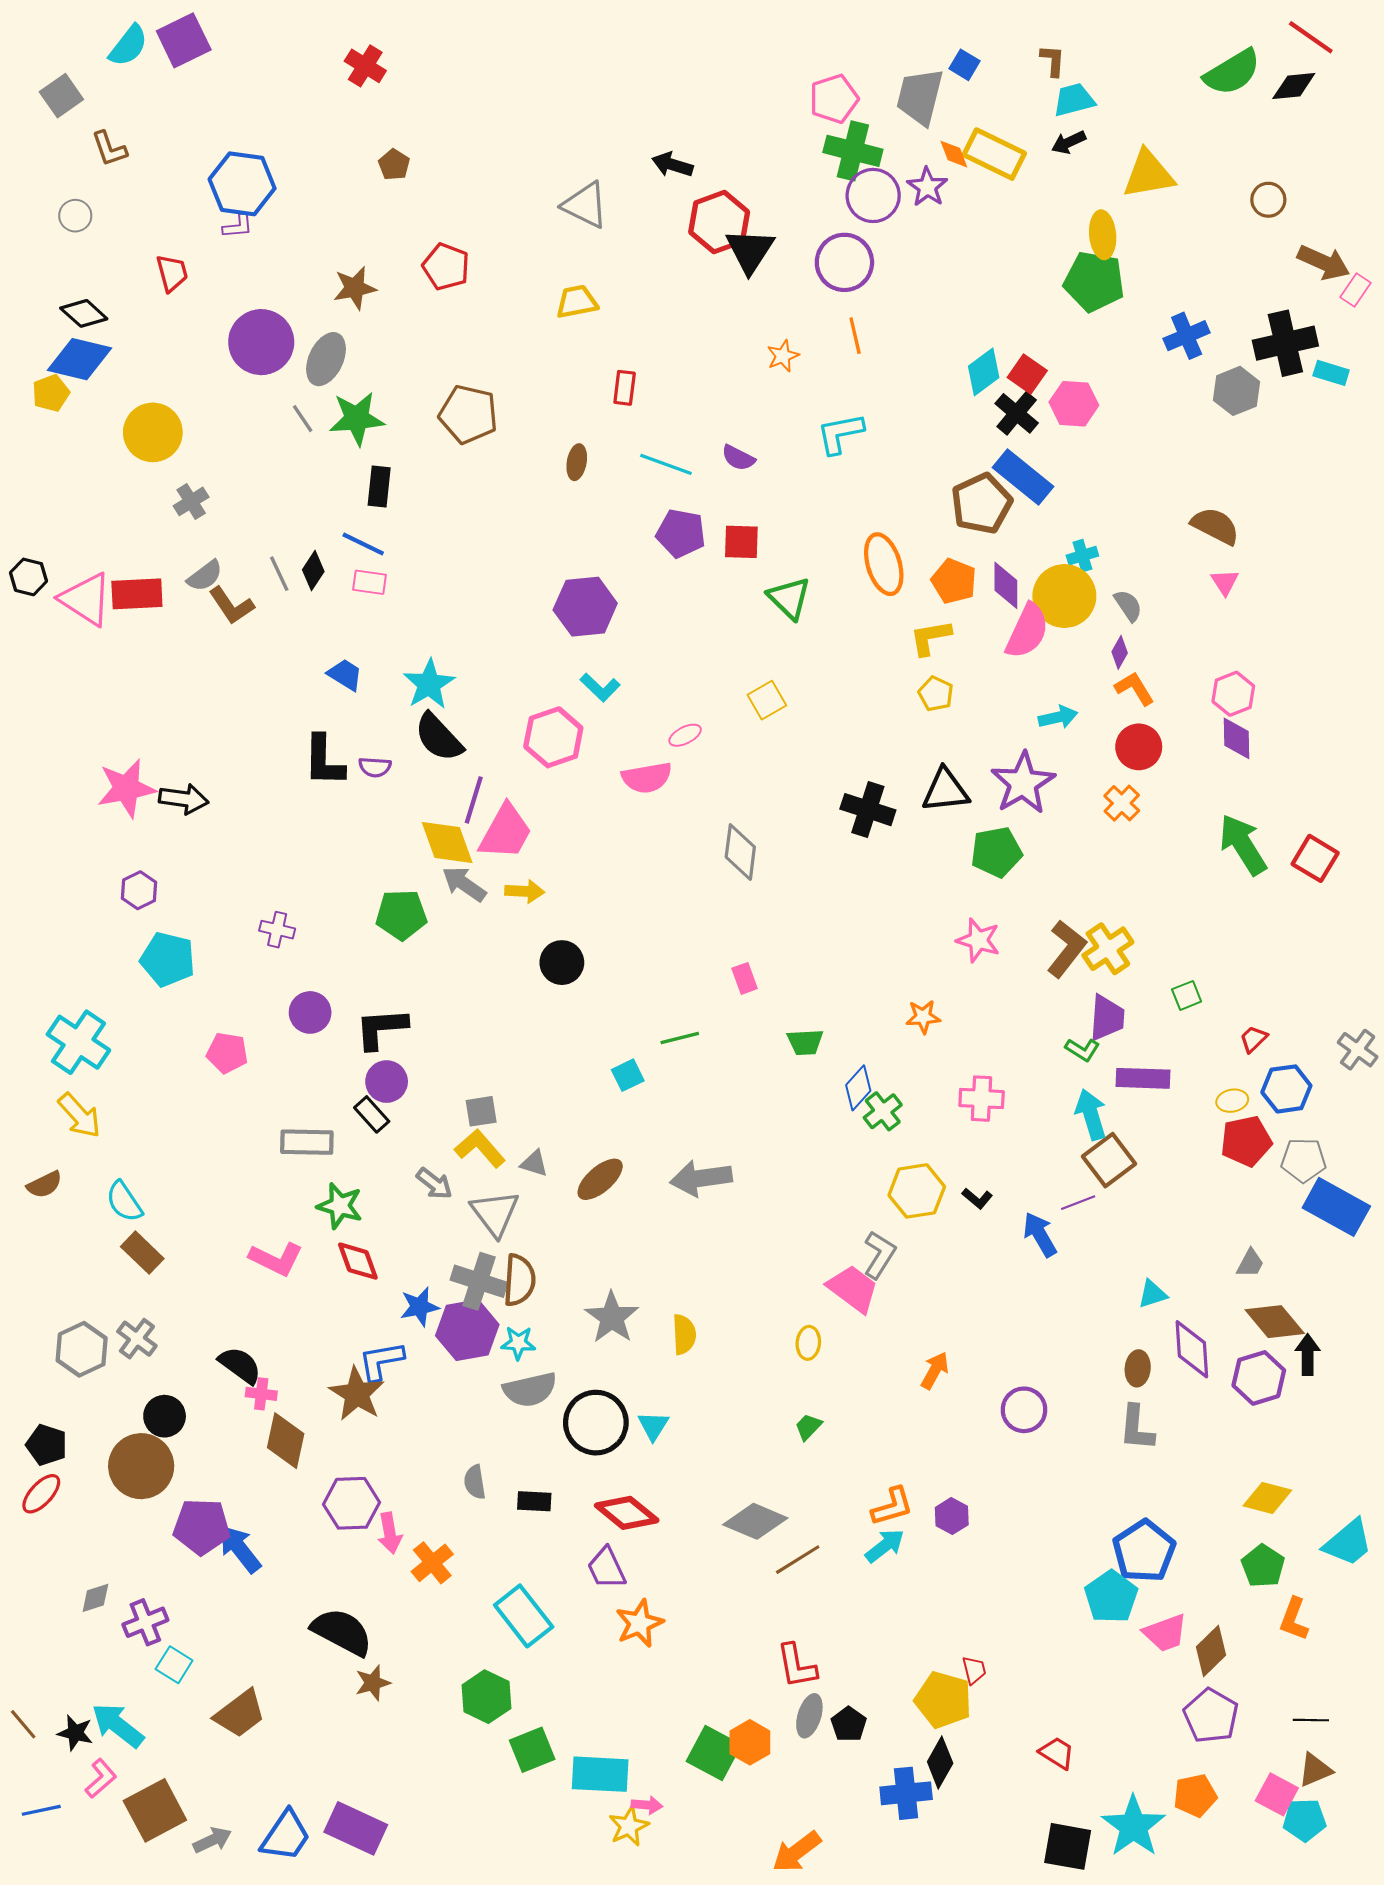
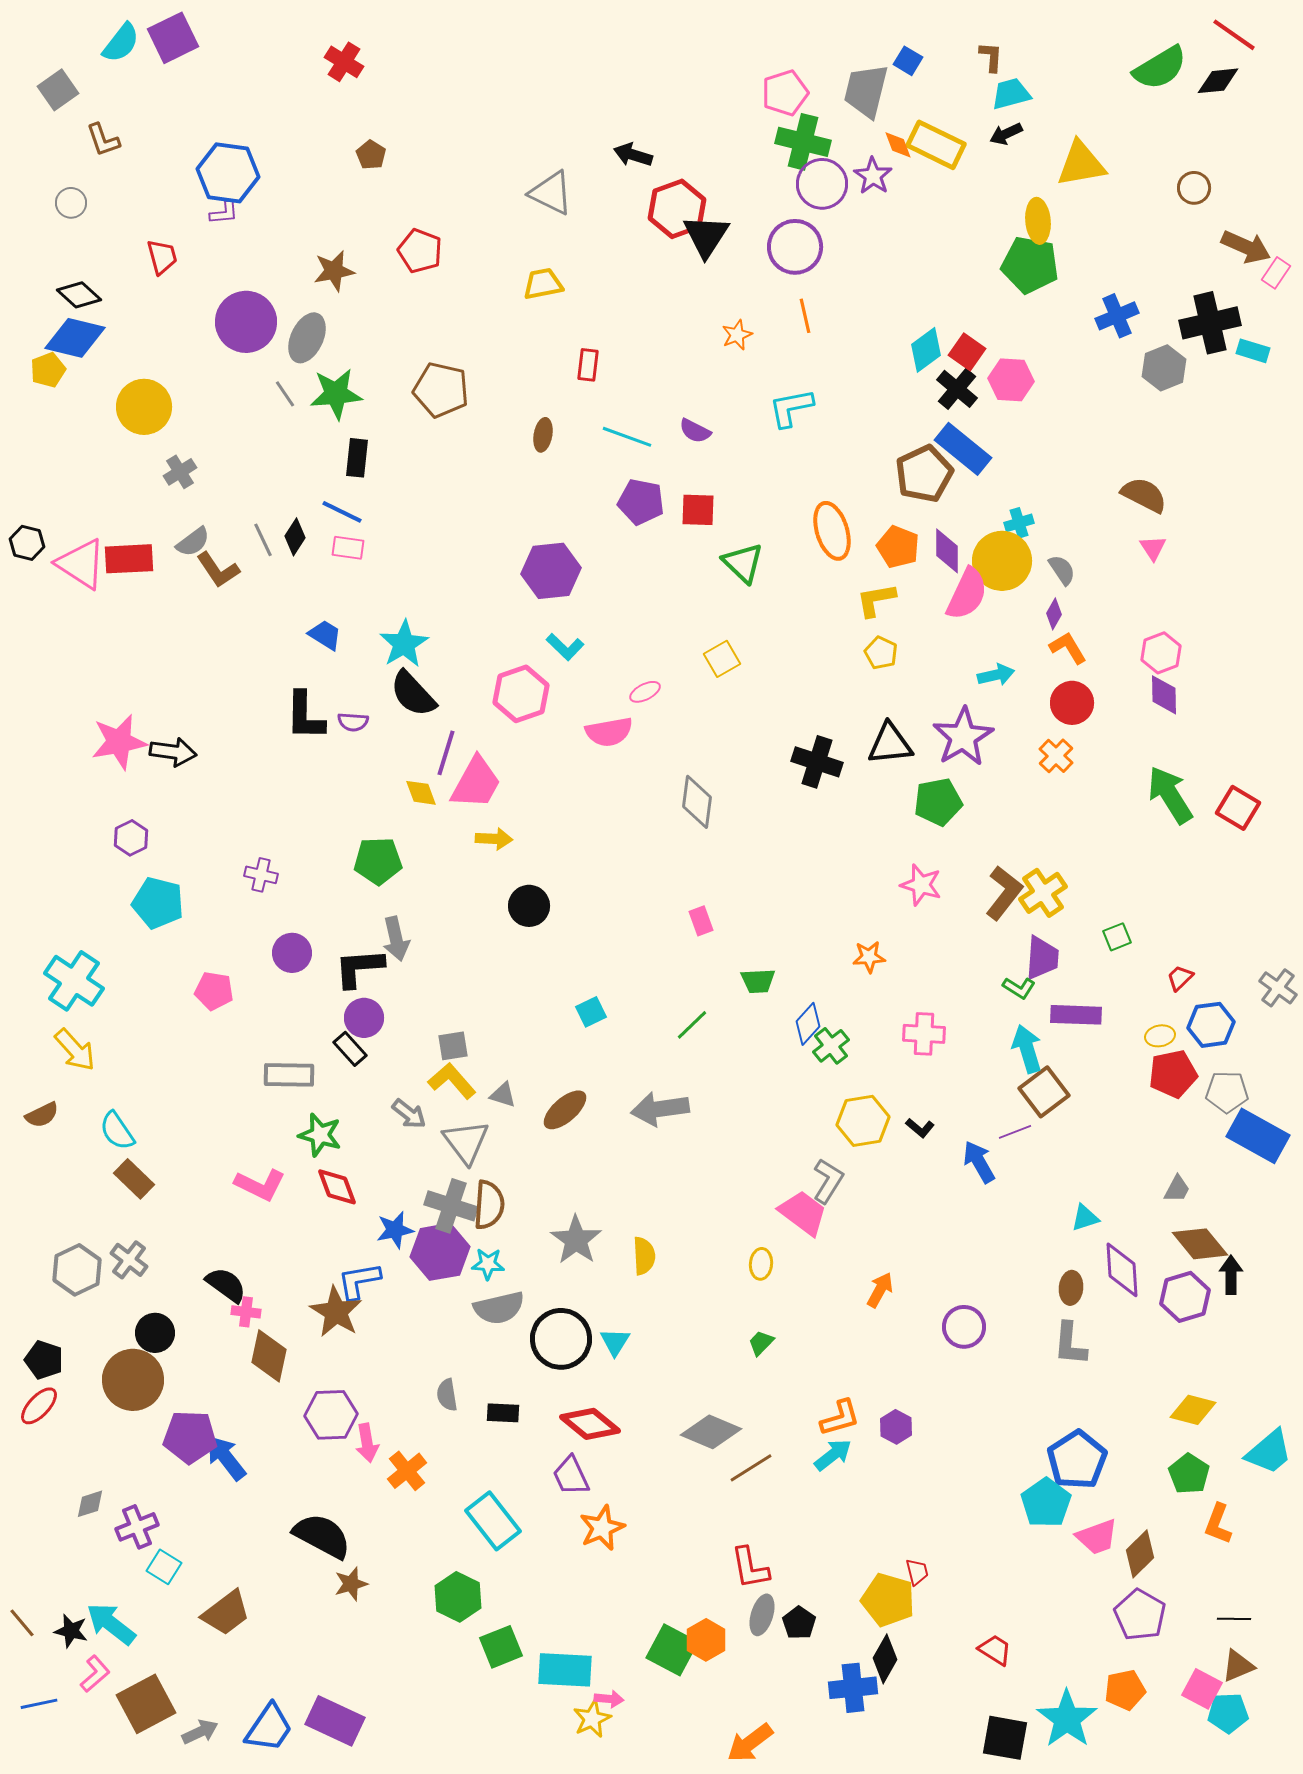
yellow diamond: (447, 842) -> (421, 793), size x0.6
gray arrow: (464, 884) -> (396, 939), moved, turned -138
green line: (680, 1038) -> (692, 1025), moved, turned -30

